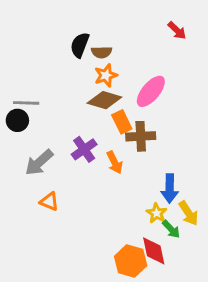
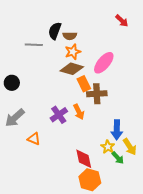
gray line: (26, 103) -> (34, 45), moved
purple cross: (84, 149) -> (59, 115), moved
gray arrow: (39, 162) -> (15, 118), moved
red diamond: (154, 251) -> (84, 159), moved

